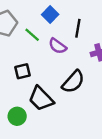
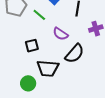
purple semicircle: (58, 46) -> (60, 34), moved
black trapezoid: (41, 99) -> (48, 68), turned -40

